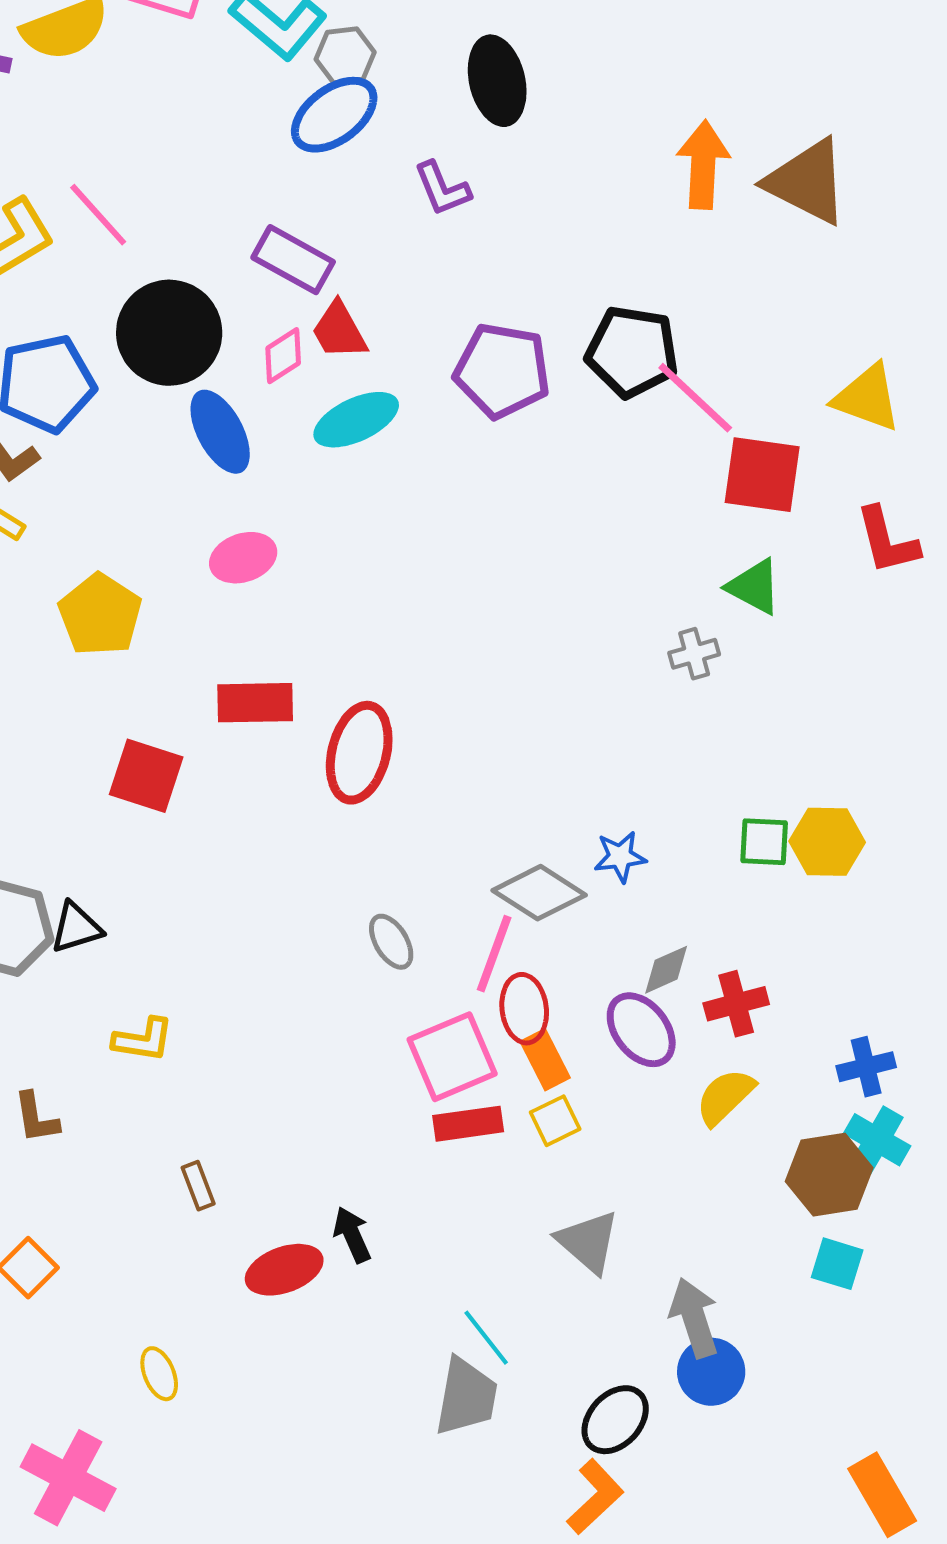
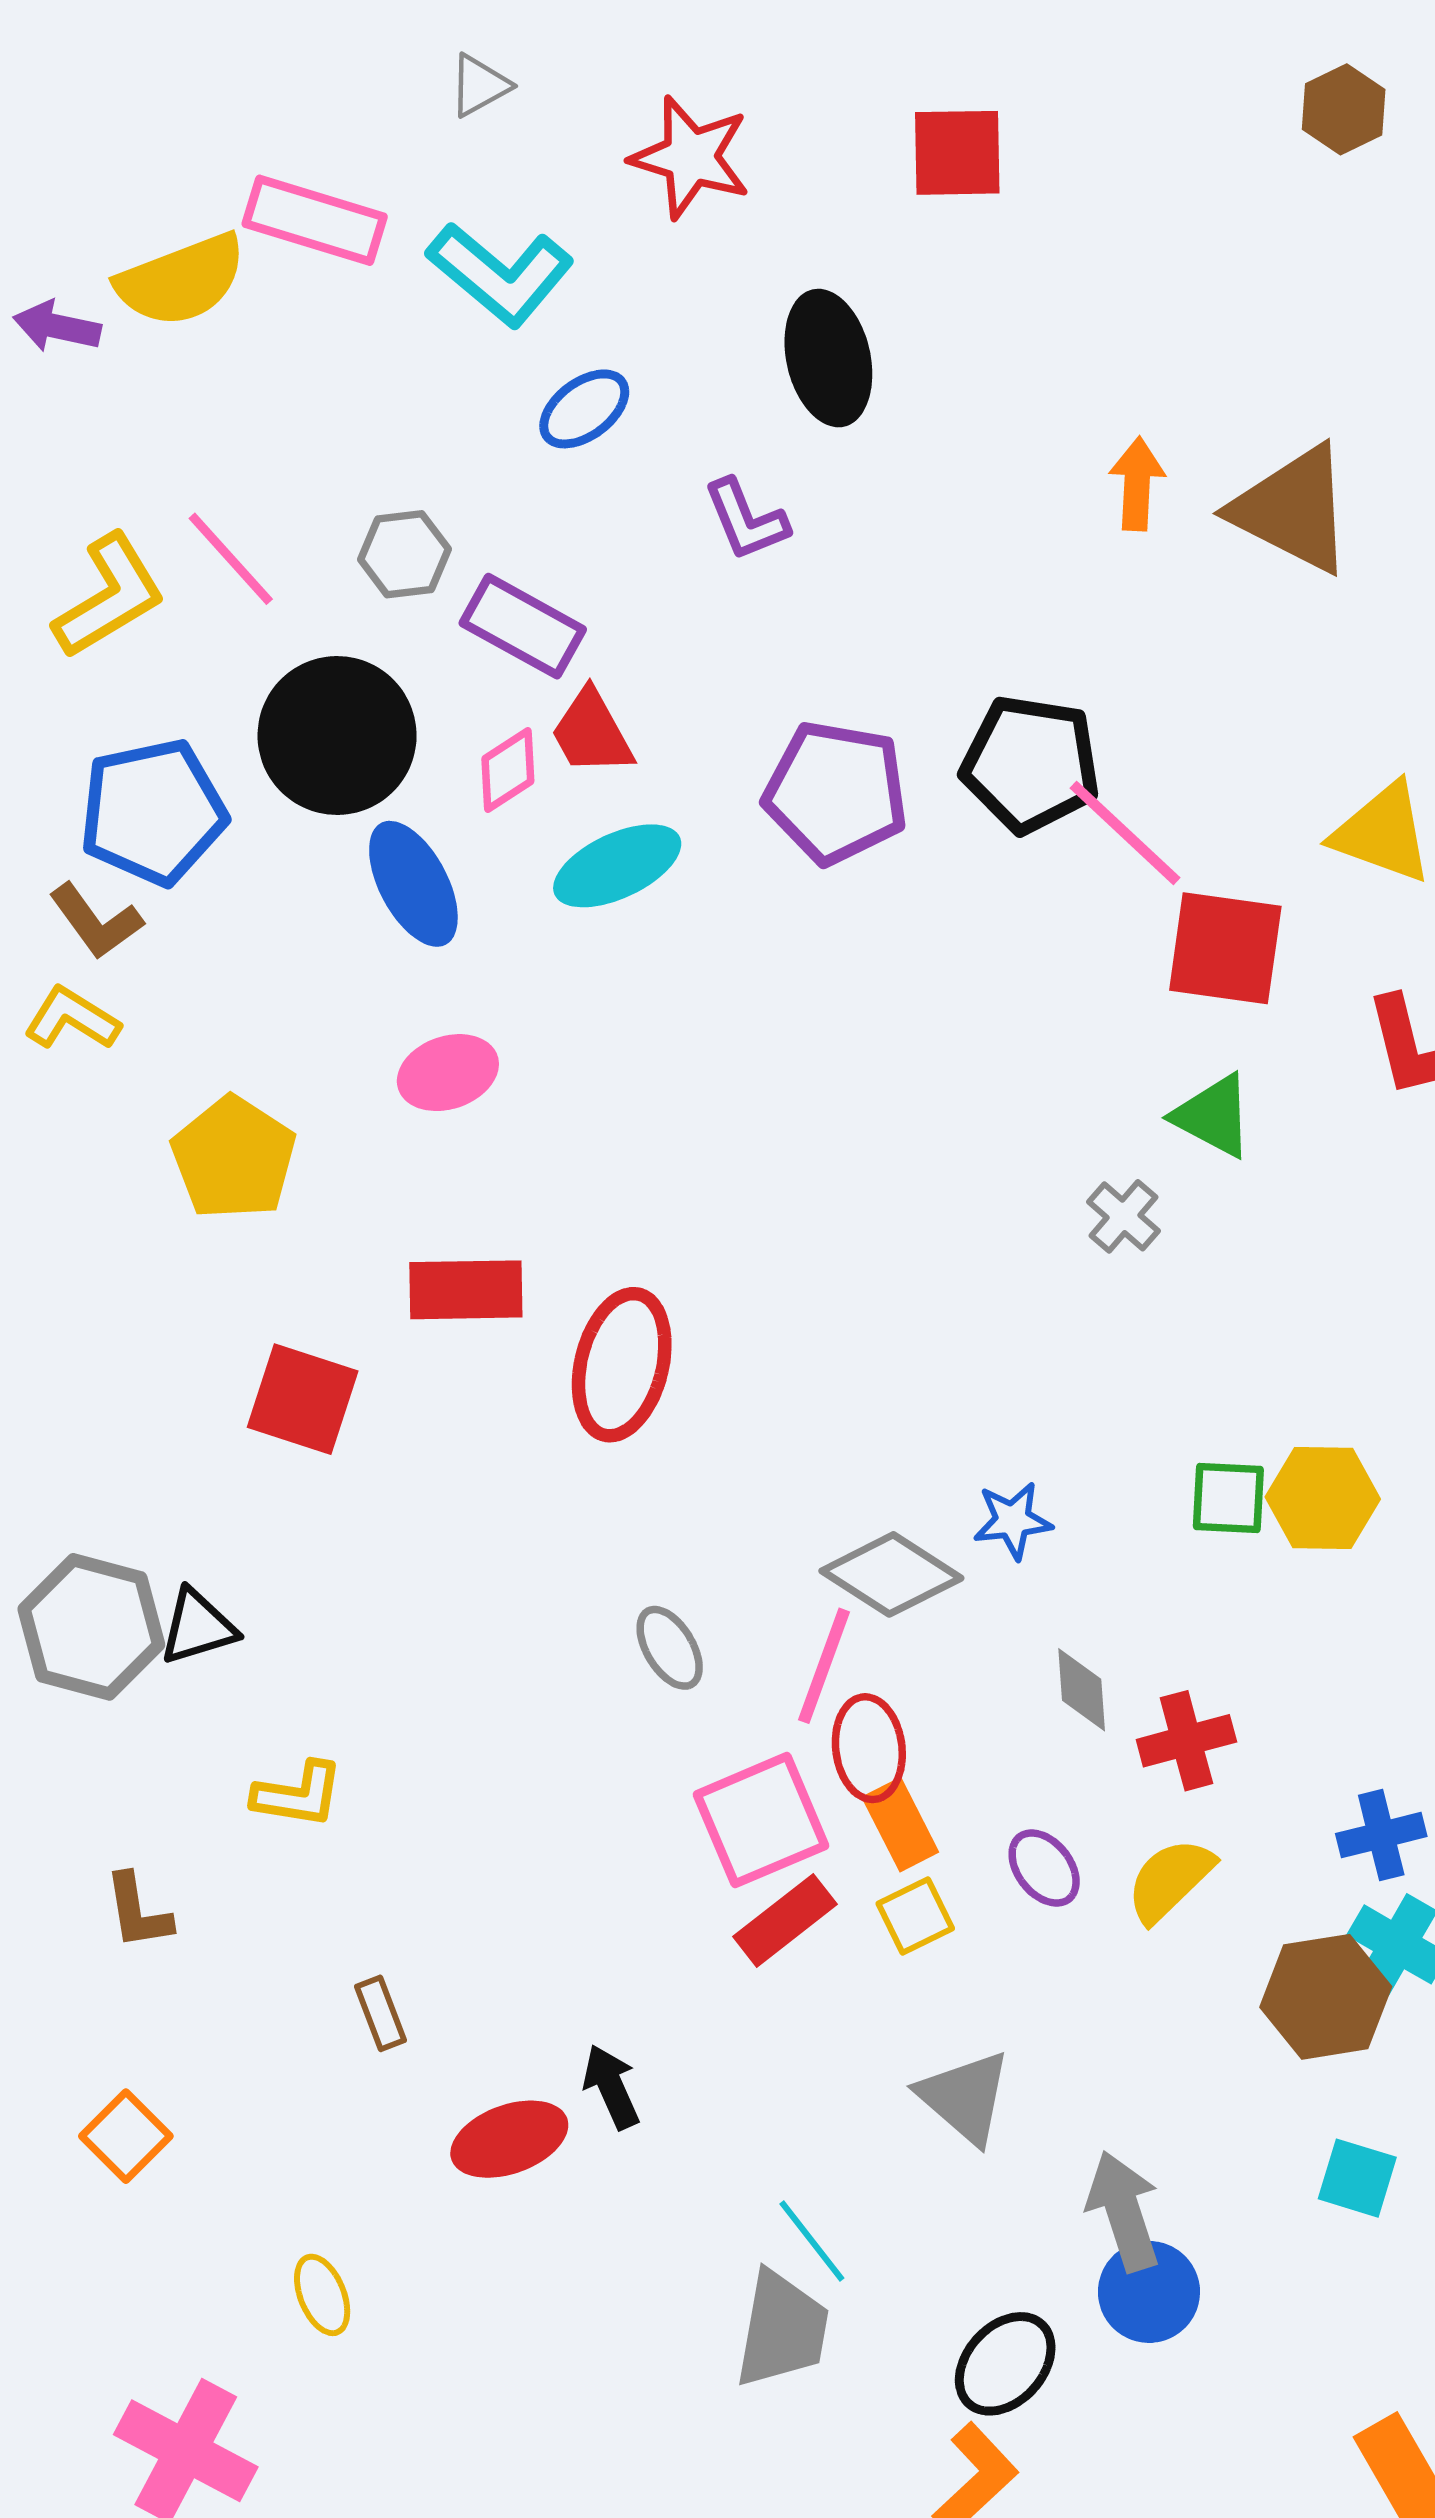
gray hexagon: (345, 56) -> (404, 554), moved
blue ellipse: (334, 115) -> (584, 409), size x0.7
orange arrow: (703, 165) -> (1137, 484), size x0.7
gray cross: (694, 654) -> (1124, 1216), turned -33
gray diamond: (666, 970) -> (1082, 1690), turned -70
purple ellipse: (641, 1030) -> (1044, 1868), moved, size x0.7
red rectangle: (468, 1124) -> (785, 1920), turned -30
cyan square: (837, 1264) -> (1357, 2178), moved

